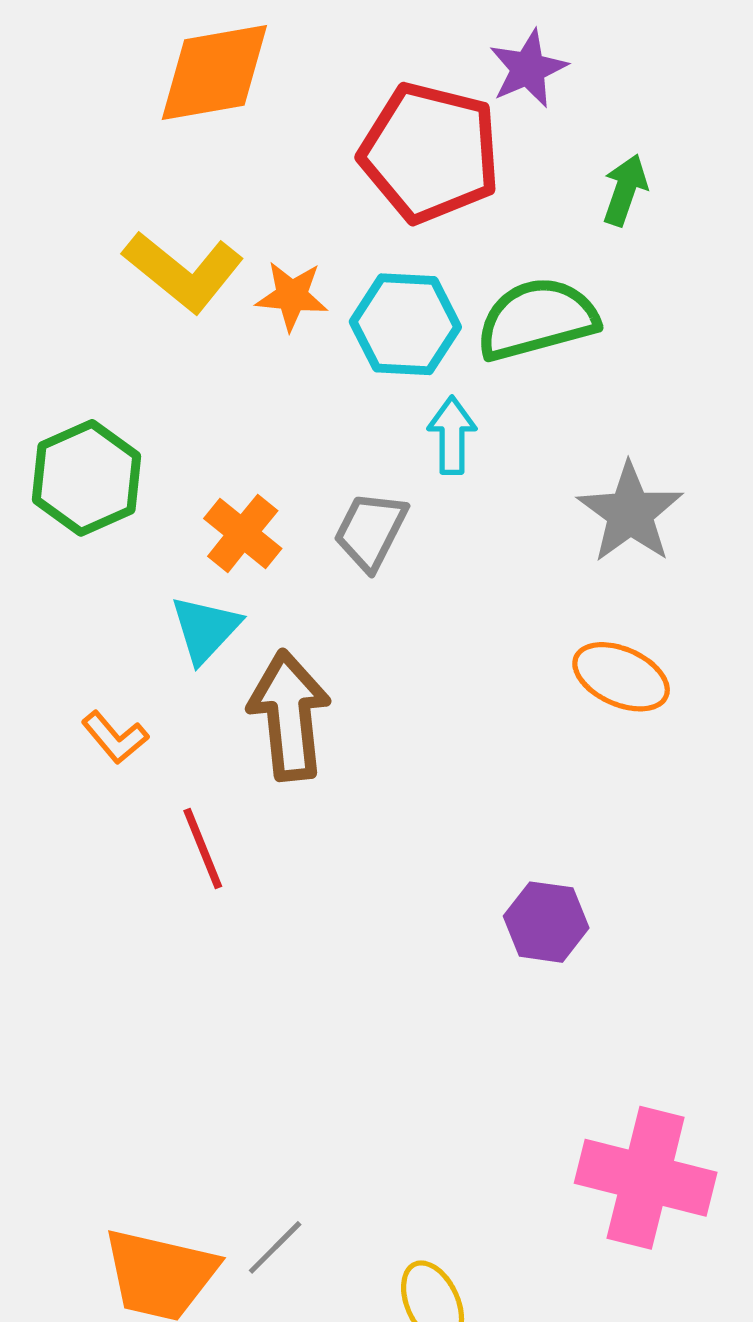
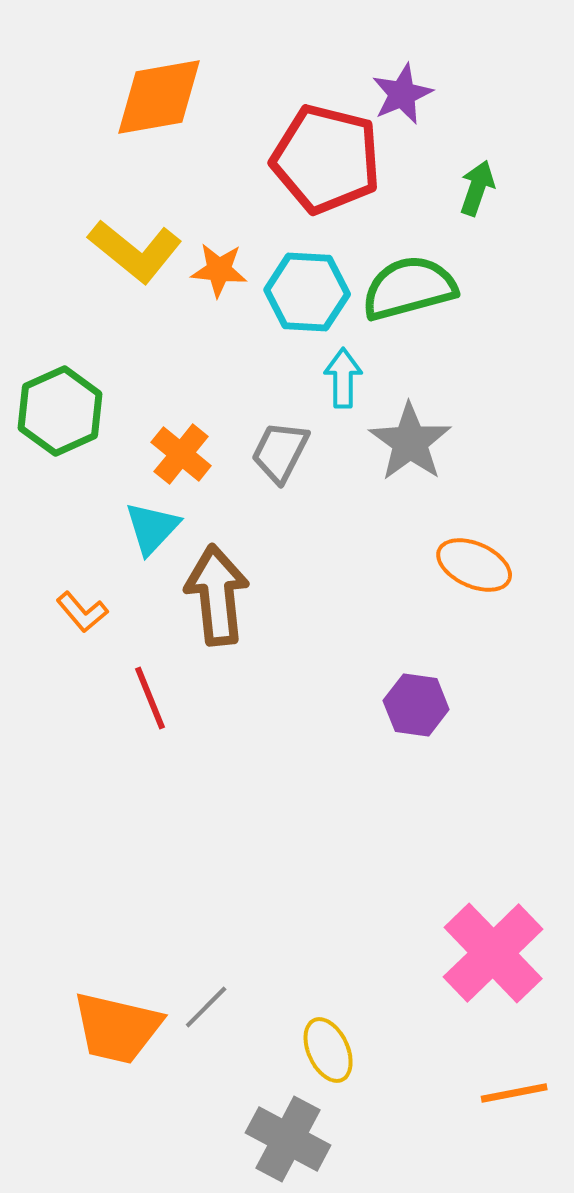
gray star: (630, 513) -> (410, 442), moved
purple hexagon: (546, 922) -> (416, 705), moved
pink cross: (646, 1178) -> (493, 953), turned 32

